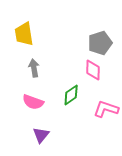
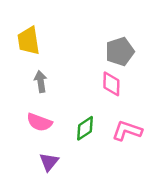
green diamond: (71, 95) -> (85, 128), moved

